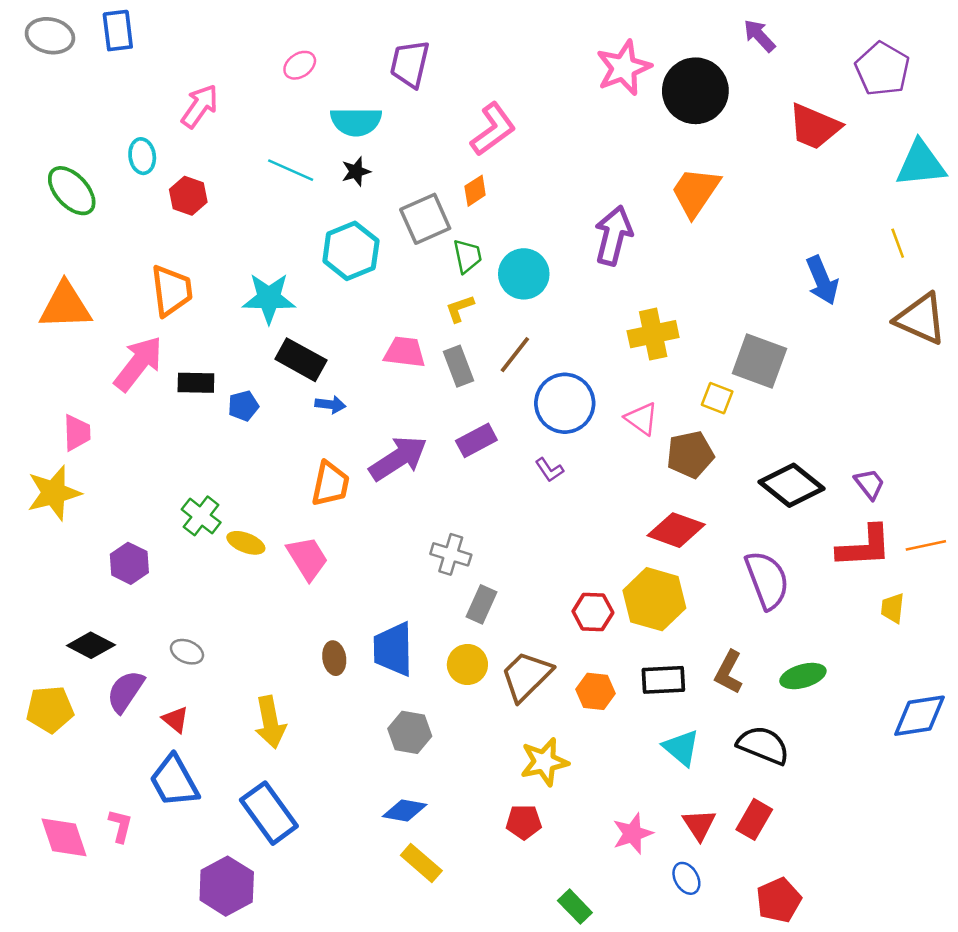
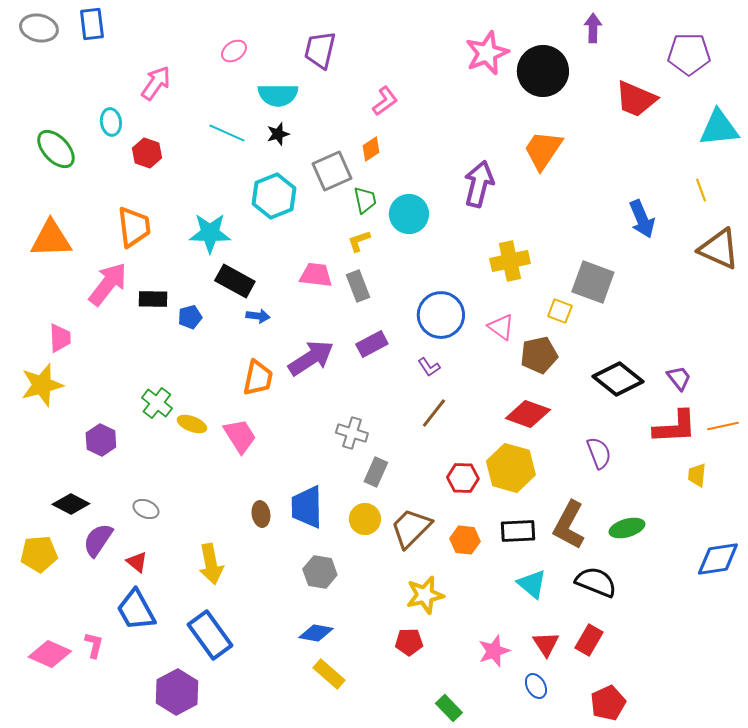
purple arrow: (759, 36) -> (593, 28), turned 44
purple pentagon: (882, 69) -> (689, 54), turned -30
pink L-shape: (493, 129) -> (385, 101), size x0.7
brown line: (515, 355) -> (434, 413), moved
purple semicircle: (767, 580) -> (599, 453), size x0.7
brown L-shape: (729, 672) -> (569, 525), size x1.4
pink diamond: (64, 837) -> (50, 654), turned -48

